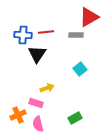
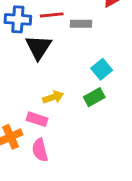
gray rectangle: (76, 35) -> (81, 24), moved
green rectangle: (75, 118) -> (94, 97), moved

